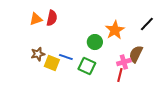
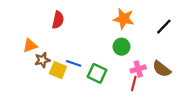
orange triangle: (36, 19) -> (30, 46), moved
orange star: (115, 30) -> (124, 19), moved, turned -30
green circle: (95, 42) -> (121, 47), moved
brown semicircle: (136, 54) -> (162, 69), moved, turned -78

